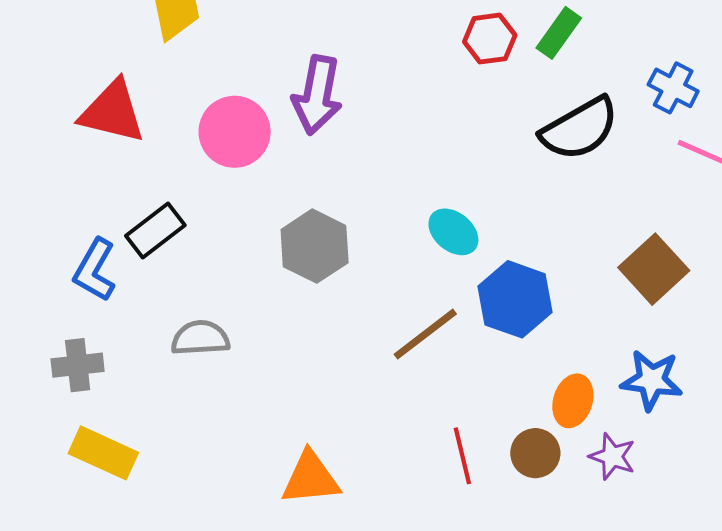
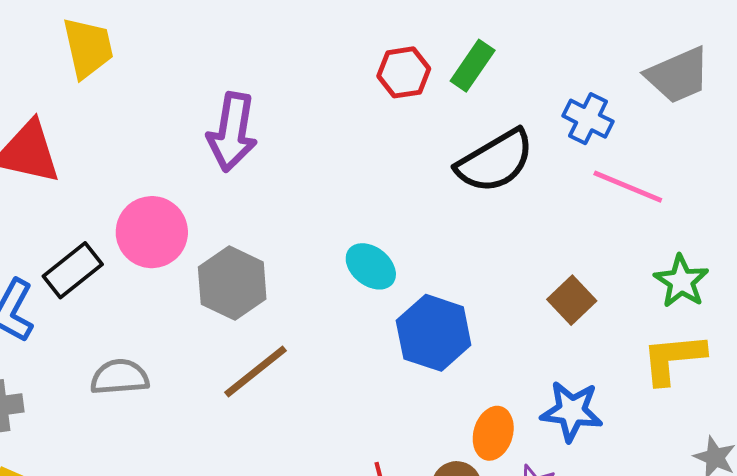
pink circle: (235, 132) -> (152, 232), moved
brown square: (654, 269) -> (572, 300), size x0.7
brown line: (425, 334) -> (256, 371), moved

